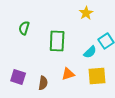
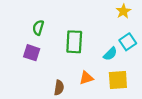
yellow star: (86, 13) -> (123, 11), moved
purple square: (18, 77) -> (32, 53), moved

